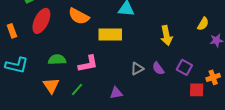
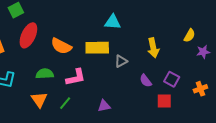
orange semicircle: (79, 16) -> (61, 46), moved
gray triangle: (137, 69) -> (121, 61), moved
red square: (197, 90) -> (164, 101), moved

